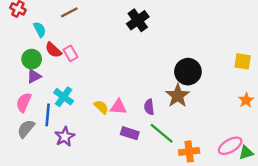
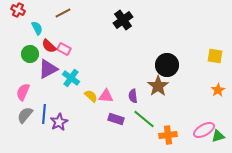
pink rectangle: (70, 53) -> (64, 49), turned -32
purple triangle: (34, 76) -> (48, 69), moved, size x1.5
cyan cross: (64, 97) -> (71, 78), moved
blue line: (48, 115) -> (44, 114), moved

